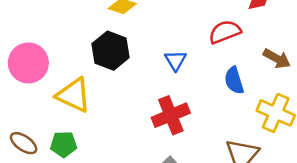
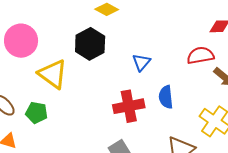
red semicircle: (225, 32) -> (200, 55), moved
blue semicircle: (234, 80) -> (166, 97), moved

